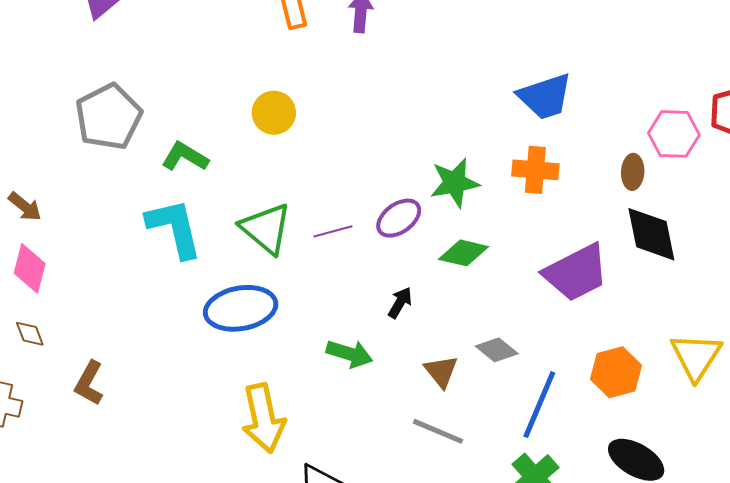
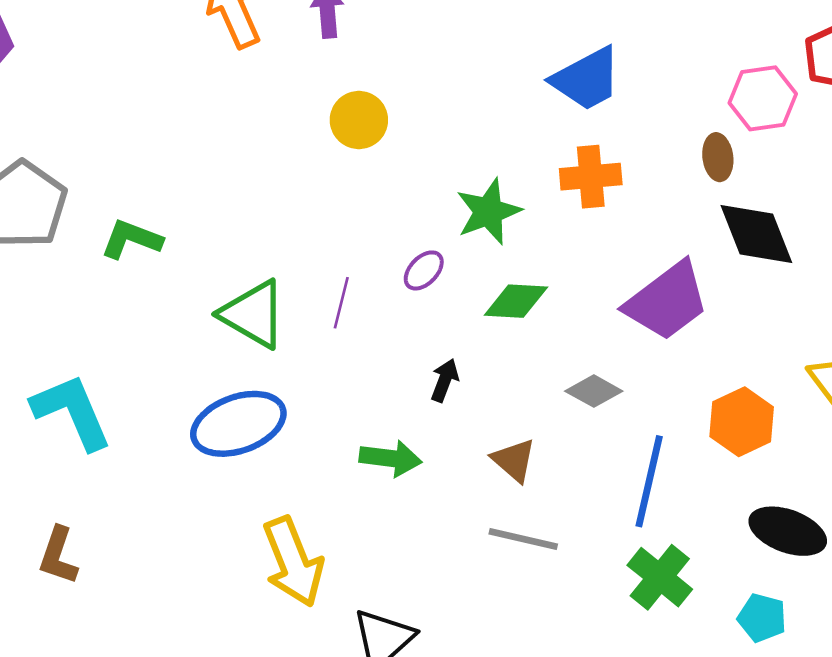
yellow circle: (274, 113) -> (359, 120), moved
purple ellipse: (399, 218) -> (424, 270), size x0.7
cyan L-shape: (174, 228) -> (72, 412), moved
purple line: (333, 231) -> (341, 303), turned -51
gray diamond: (497, 350) -> (594, 391), moved

